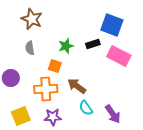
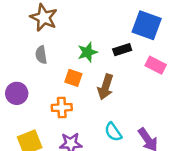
pink rectangle: (119, 56) -> (156, 65), size x0.7
brown arrow: (77, 86) -> (105, 87), moved, turned -108
orange cross: (46, 89) -> (62, 108), size x0.7

